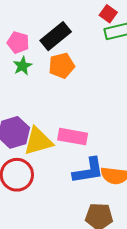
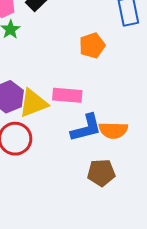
orange pentagon: (62, 66) -> (92, 45), moved

